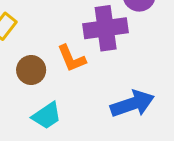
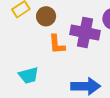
brown circle: (31, 70) -> (46, 16), moved

